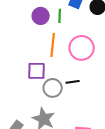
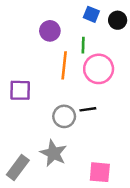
green line: (60, 16) -> (83, 45), moved
purple square: (37, 71) -> (20, 90), moved

